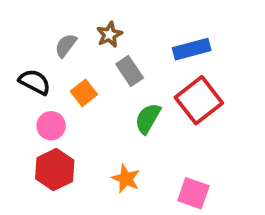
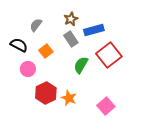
brown star: (109, 35) -> (71, 19), moved
blue rectangle: (192, 49) -> (94, 30), moved
red hexagon: (55, 170) -> (46, 93), moved
pink square: (193, 193) -> (106, 106), turned 30

